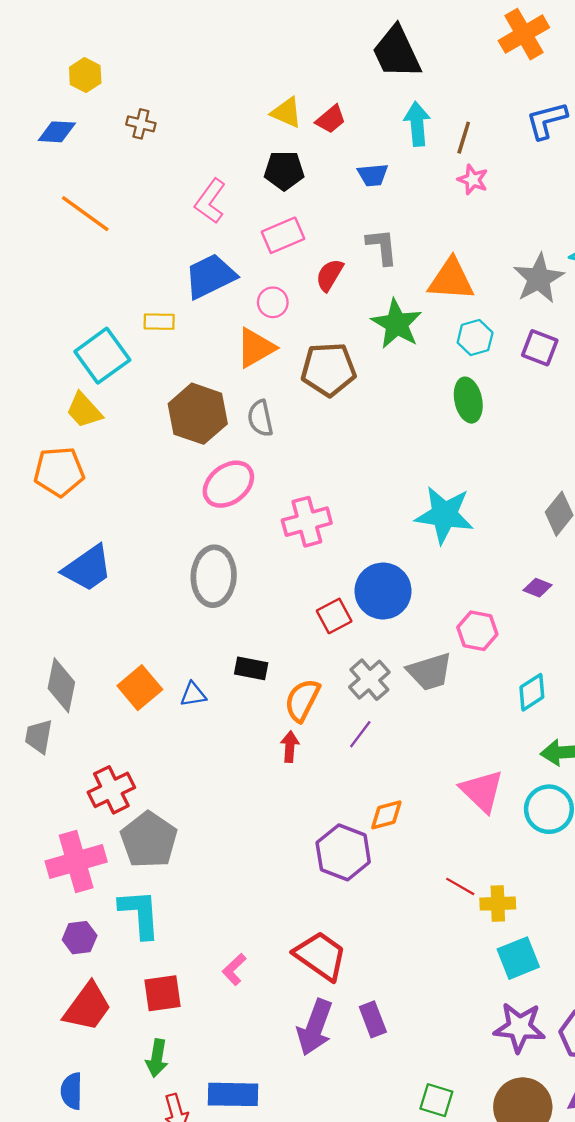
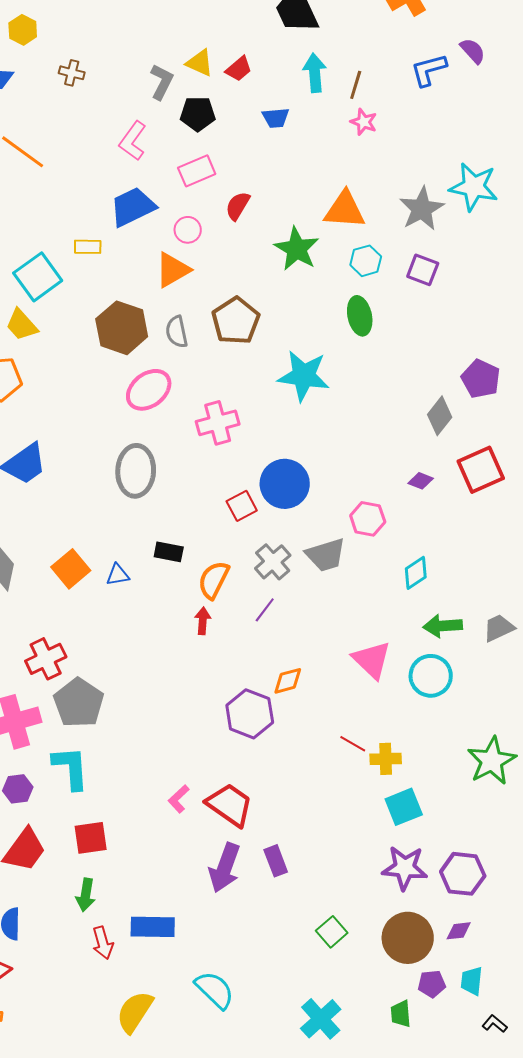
gray L-shape: (382, 247) -> (162, 82), moved, turned 33
brown pentagon: (328, 369) -> (236, 321), moved, turned -30
cyan star: (444, 515) -> (304, 376), moved
pink L-shape: (234, 969) -> (179, 799), moved
green square: (436, 1100) -> (332, 932), turned 32

